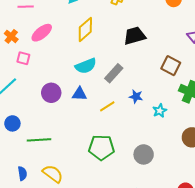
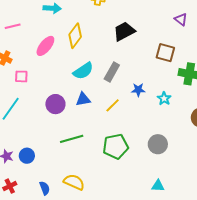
pink ellipse: (42, 33) -> (45, 46), moved
blue circle: (12, 123) -> (27, 156), moved
green line: (39, 140) -> (72, 139), moved

